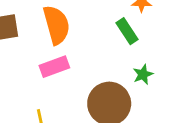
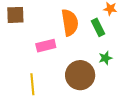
orange semicircle: (56, 25) -> (70, 23), moved

